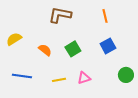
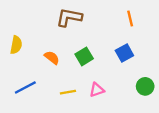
orange line: (105, 16) -> (130, 18), moved
yellow semicircle: (14, 39) -> (16, 45), turned 133
blue line: (22, 76) -> (25, 88), turned -36

